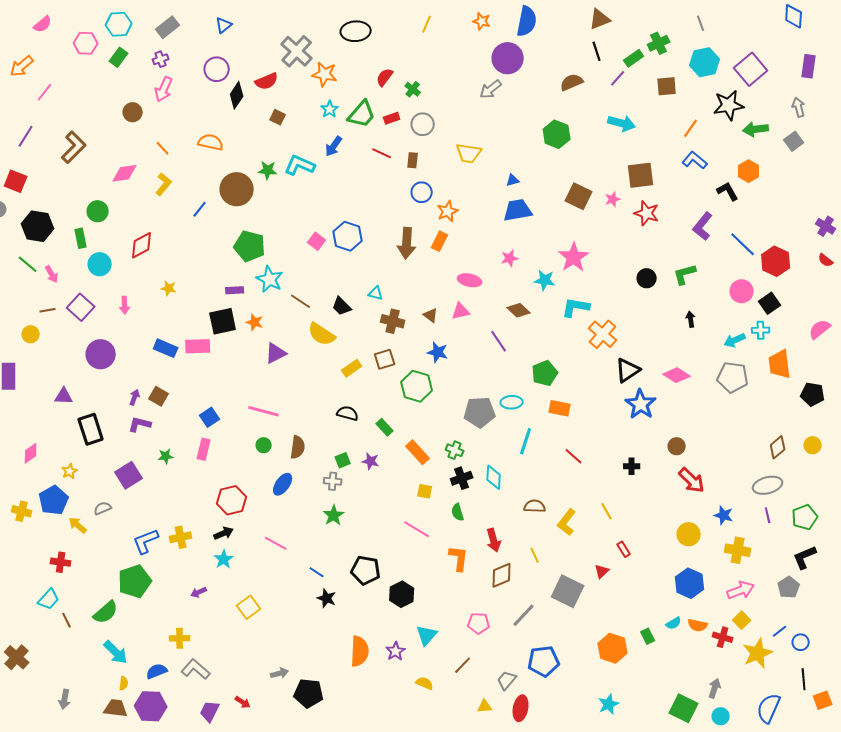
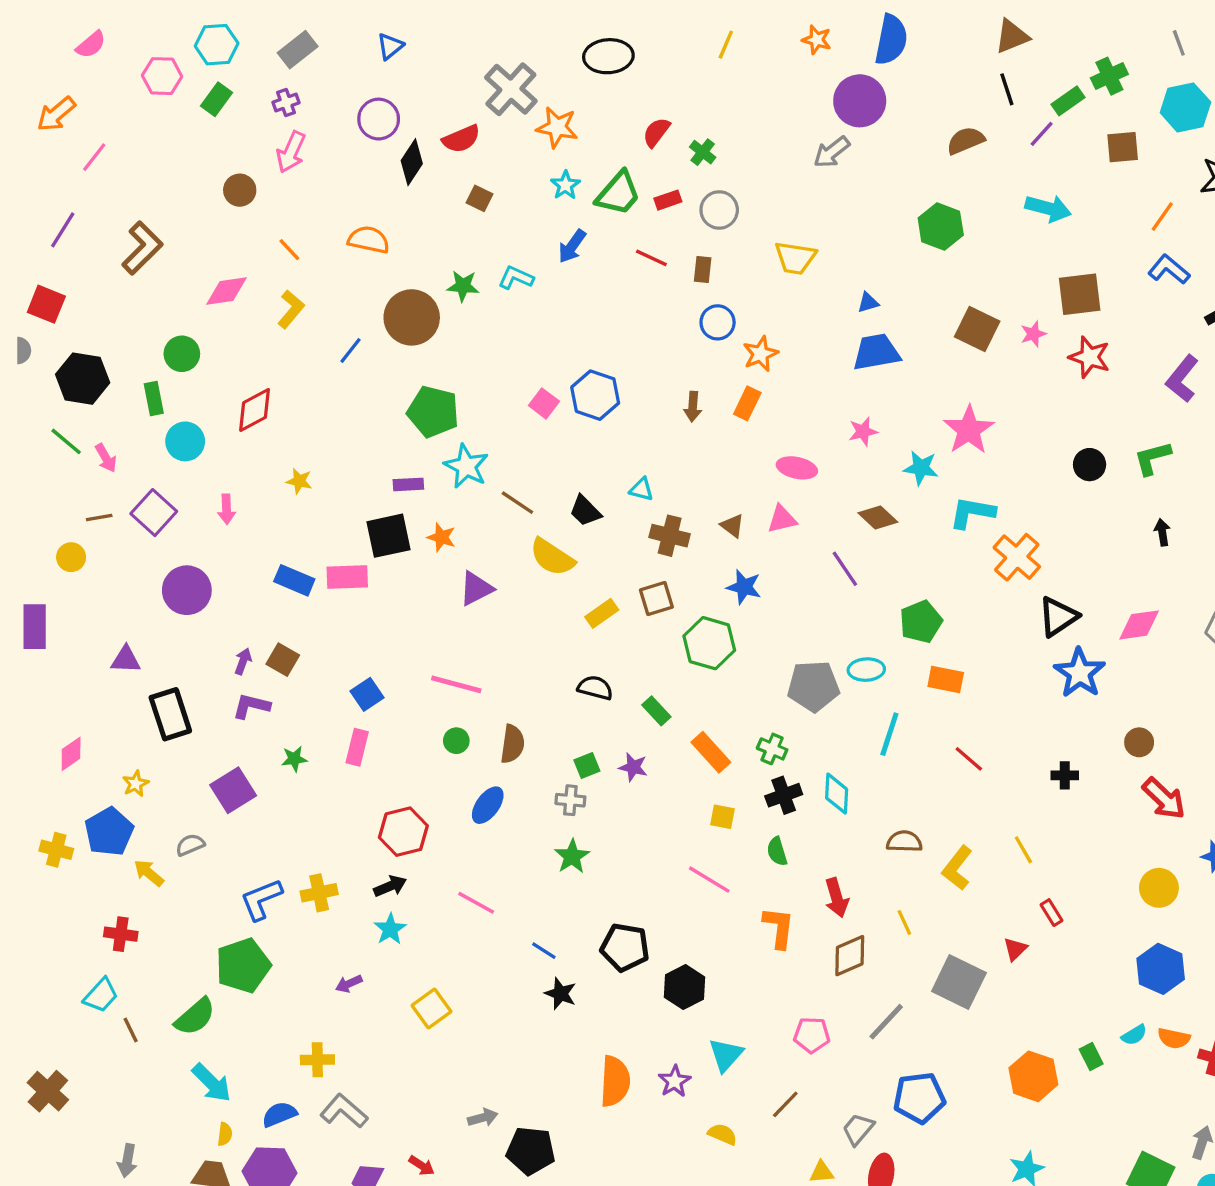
cyan L-shape: (300, 165) -> (516, 278), size x0.7
brown arrow: (407, 243) -> (693, 407), size x0.6
pink diamond: (677, 375) -> (1139, 625), turned -40

